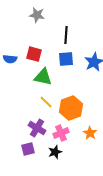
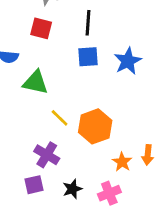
red square: (34, 54) -> (41, 28), moved
green triangle: (43, 77) -> (35, 82), moved
pink cross: (61, 133) -> (109, 193), moved

